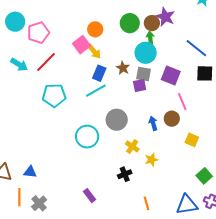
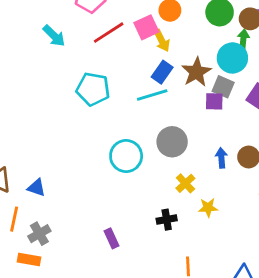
red line: (46, 62) -> (109, 33), moved
brown star: (123, 68) -> (196, 72), size x1.5

